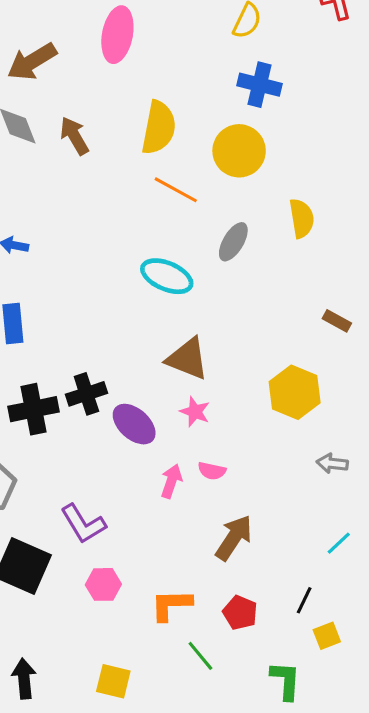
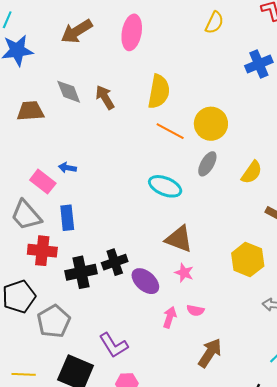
brown arrow: (32, 62) -> (77, 31), moved
blue cross: (259, 85) -> (259, 64), moved, turned -36
yellow circle: (239, 151) -> (211, 124), moved
yellow semicircle: (302, 218) -> (252, 172), moved, turned 45

